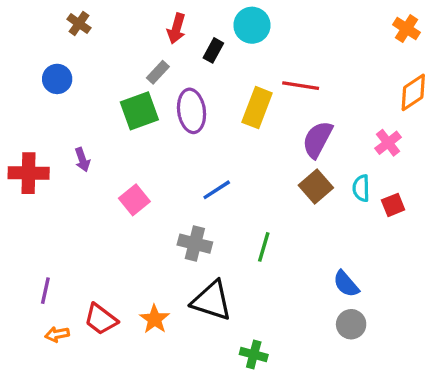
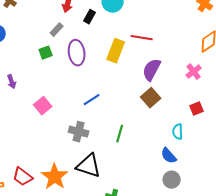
green square: (139, 111) -> (46, 53), size x0.6
cyan semicircle: (361, 188) -> (178, 132), moved
orange star: (155, 319) -> (55, 177), size x1.5

